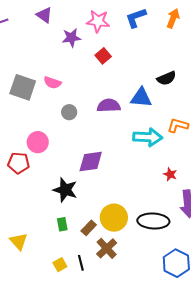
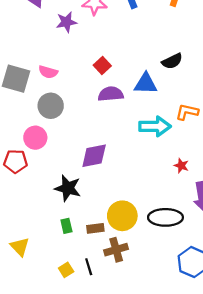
red square: (103, 56) -> (102, 65), moved
gray circle: (69, 112) -> (51, 106), moved, size x1.5
brown rectangle: (89, 228) -> (95, 228), turned 42
brown cross: (107, 248) -> (116, 250), turned 30

